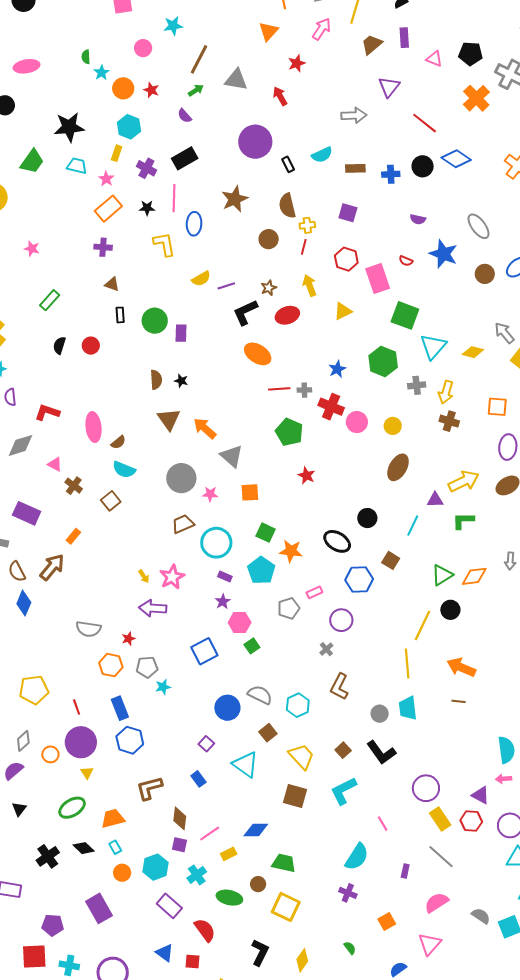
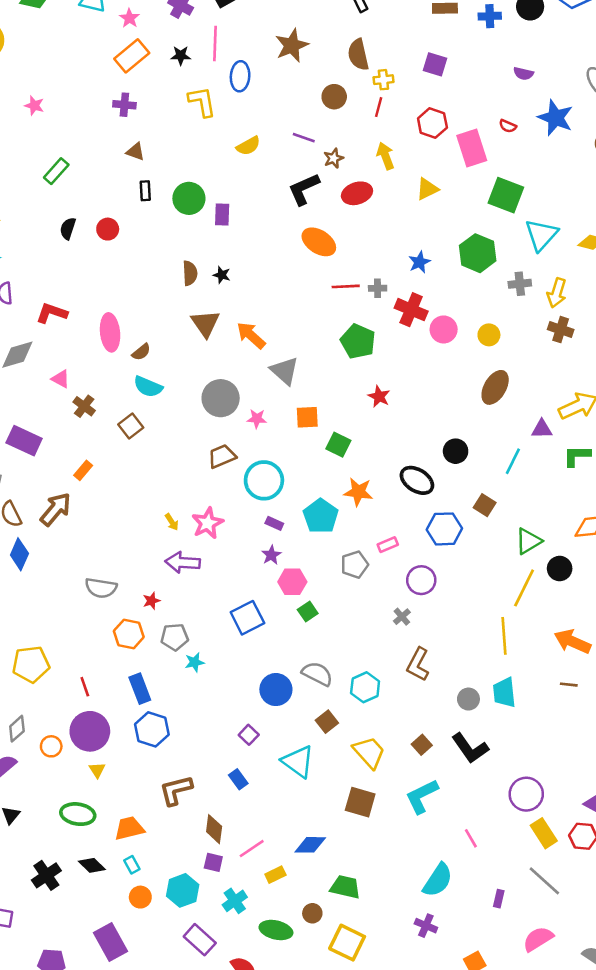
purple line: (226, 286) -> (304, 138), moved, turned 36
green square: (266, 533) -> (338, 445), moved
green triangle: (442, 575) -> (528, 541), moved
green ellipse: (72, 808) -> (78, 814), turned 40

